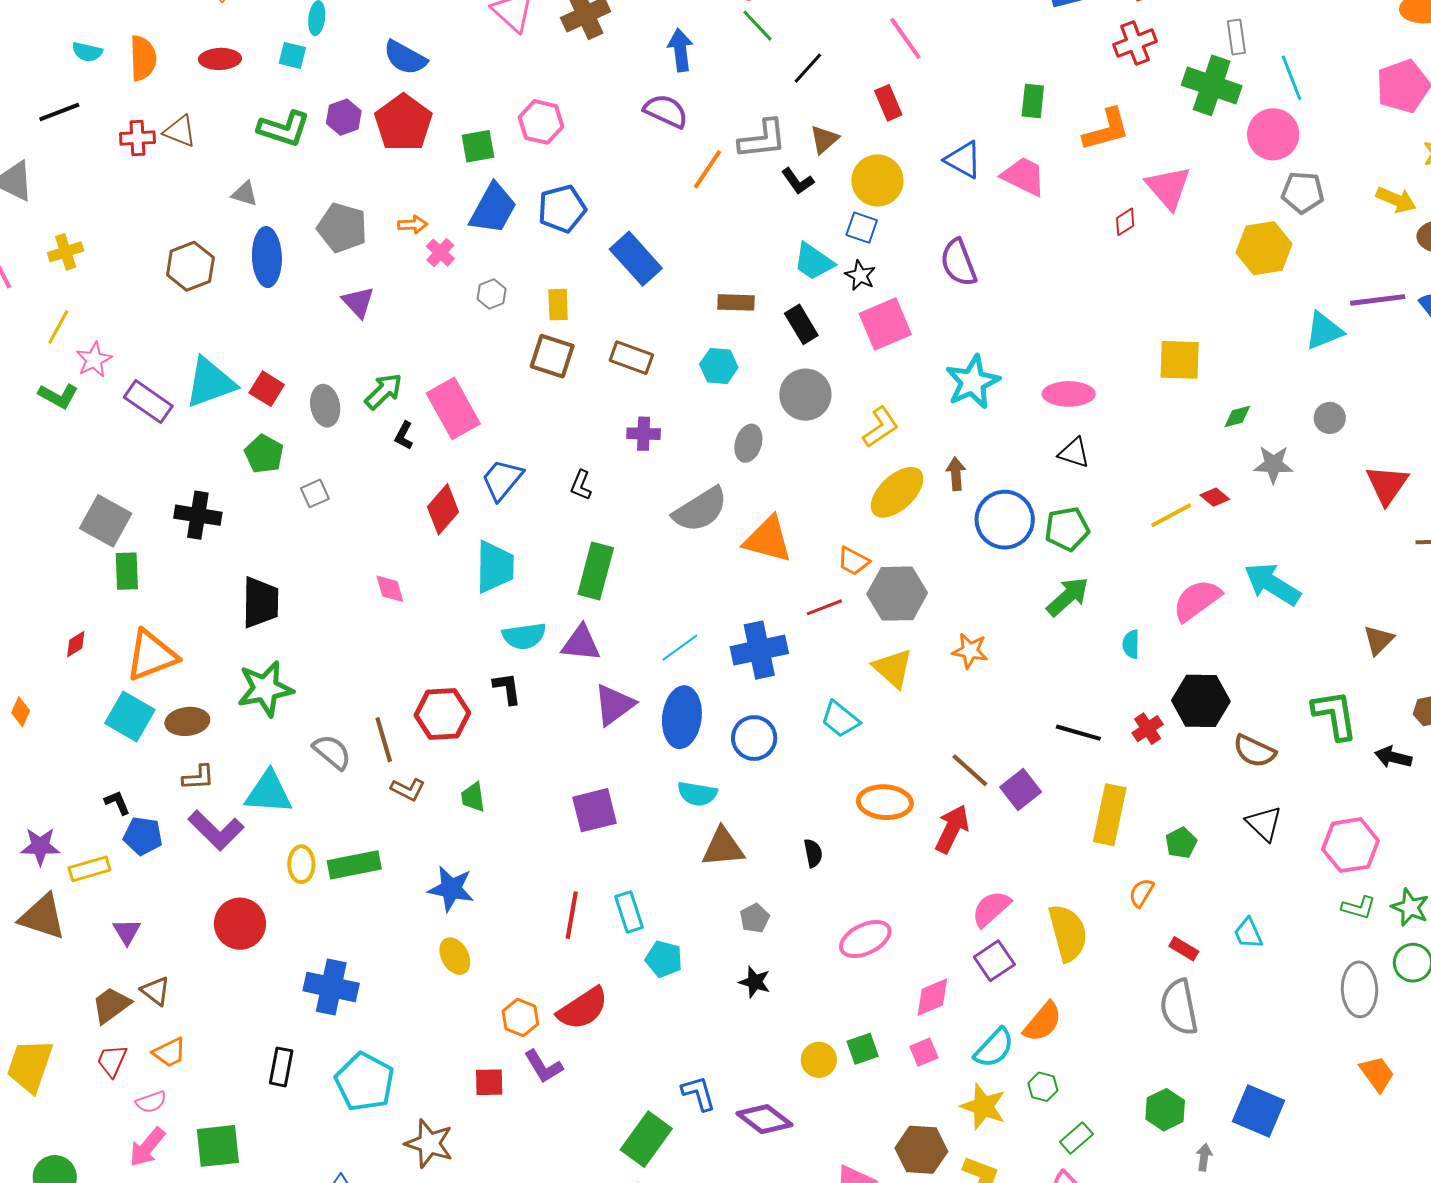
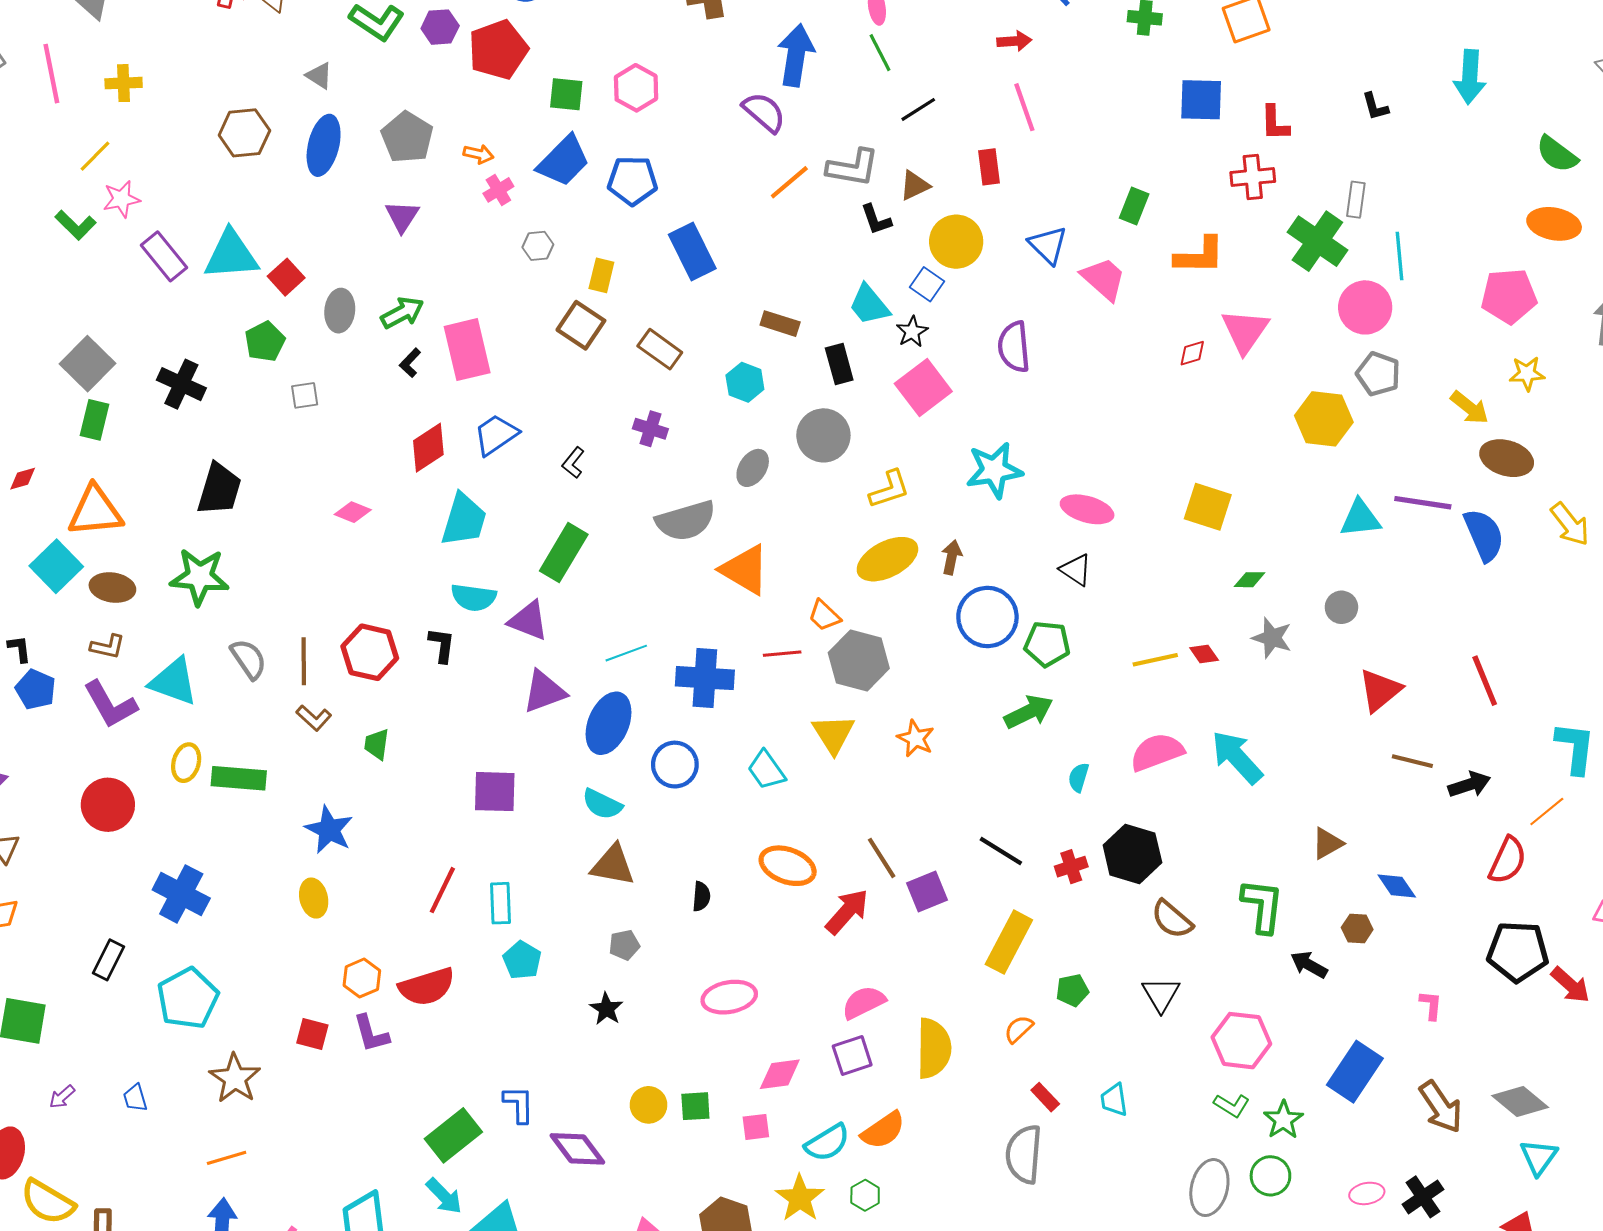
blue arrow: (680, 50) -> (796, 55), size x1.4
pink square: (885, 324) -> (923, 387), turned -30
pink diamond: (390, 589) -> (353, 512), turned -68

